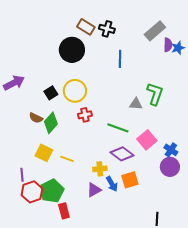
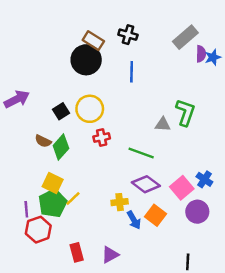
brown rectangle: (86, 27) -> (93, 41), moved
blue line: (120, 59) -> (132, 72), moved
pink square: (147, 140) -> (182, 188), moved
yellow line: (67, 159) -> (73, 199), moved, turned -64
purple circle: (170, 167) -> (197, 212), moved
orange square: (130, 180) -> (155, 215), turned -36
purple triangle: (94, 190) -> (110, 255), moved
green pentagon: (52, 191) -> (53, 203), moved

